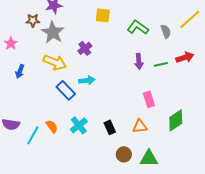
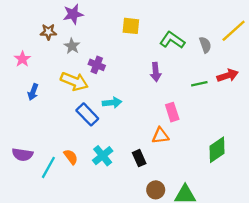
gray star: (53, 32) -> (72, 46), size x0.6
purple cross: (85, 48) -> (97, 65), moved, turned -32
purple arrow: (139, 61) -> (156, 72), moved
pink rectangle: (149, 99) -> (172, 112), moved
orange triangle: (140, 126) -> (160, 136), moved

